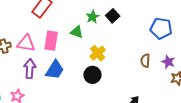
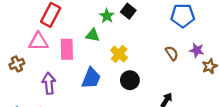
pink triangle: (26, 43) -> (38, 42), moved
brown semicircle: (145, 61) -> (172, 53), turned 152
blue trapezoid: (55, 70) -> (91, 78), moved
black circle: (92, 75) -> (130, 80), moved

